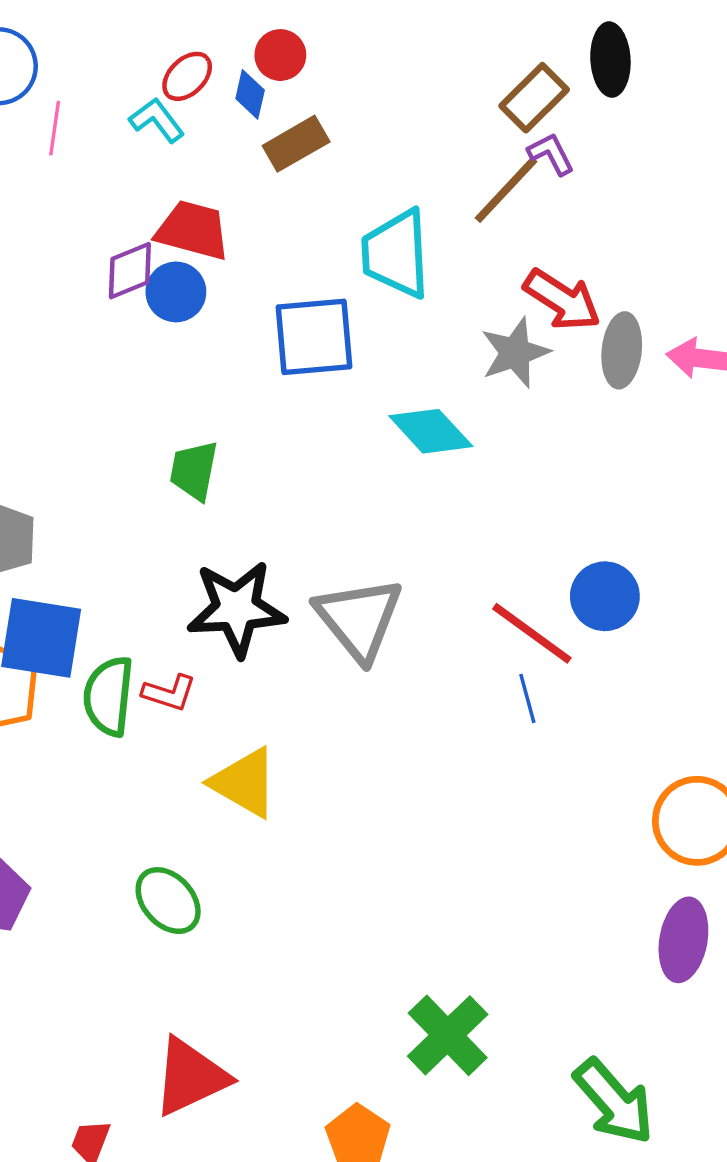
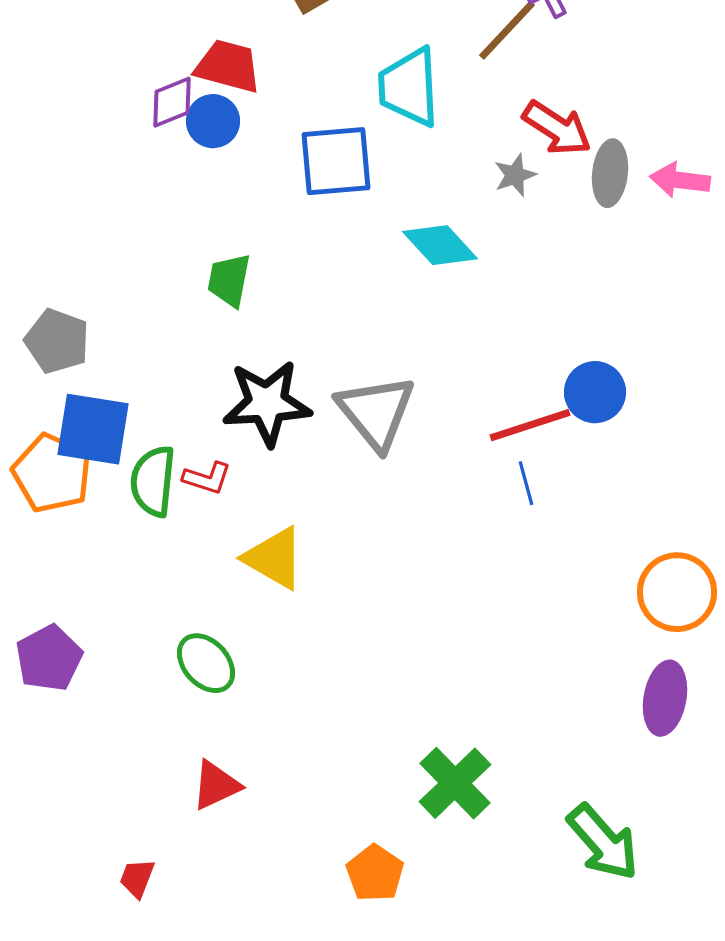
gray star: (515, 353) -> (515, 175), size x0.7
red line: (532, 633) -> (530, 425), turned -54
red triangle: (191, 1077) -> (216, 785), moved, size x0.7

